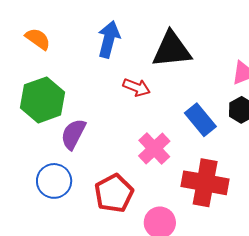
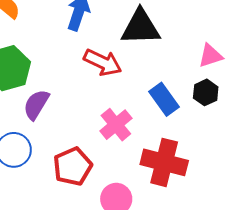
red arrow: (137, 87) -> (103, 62), size x1.4

